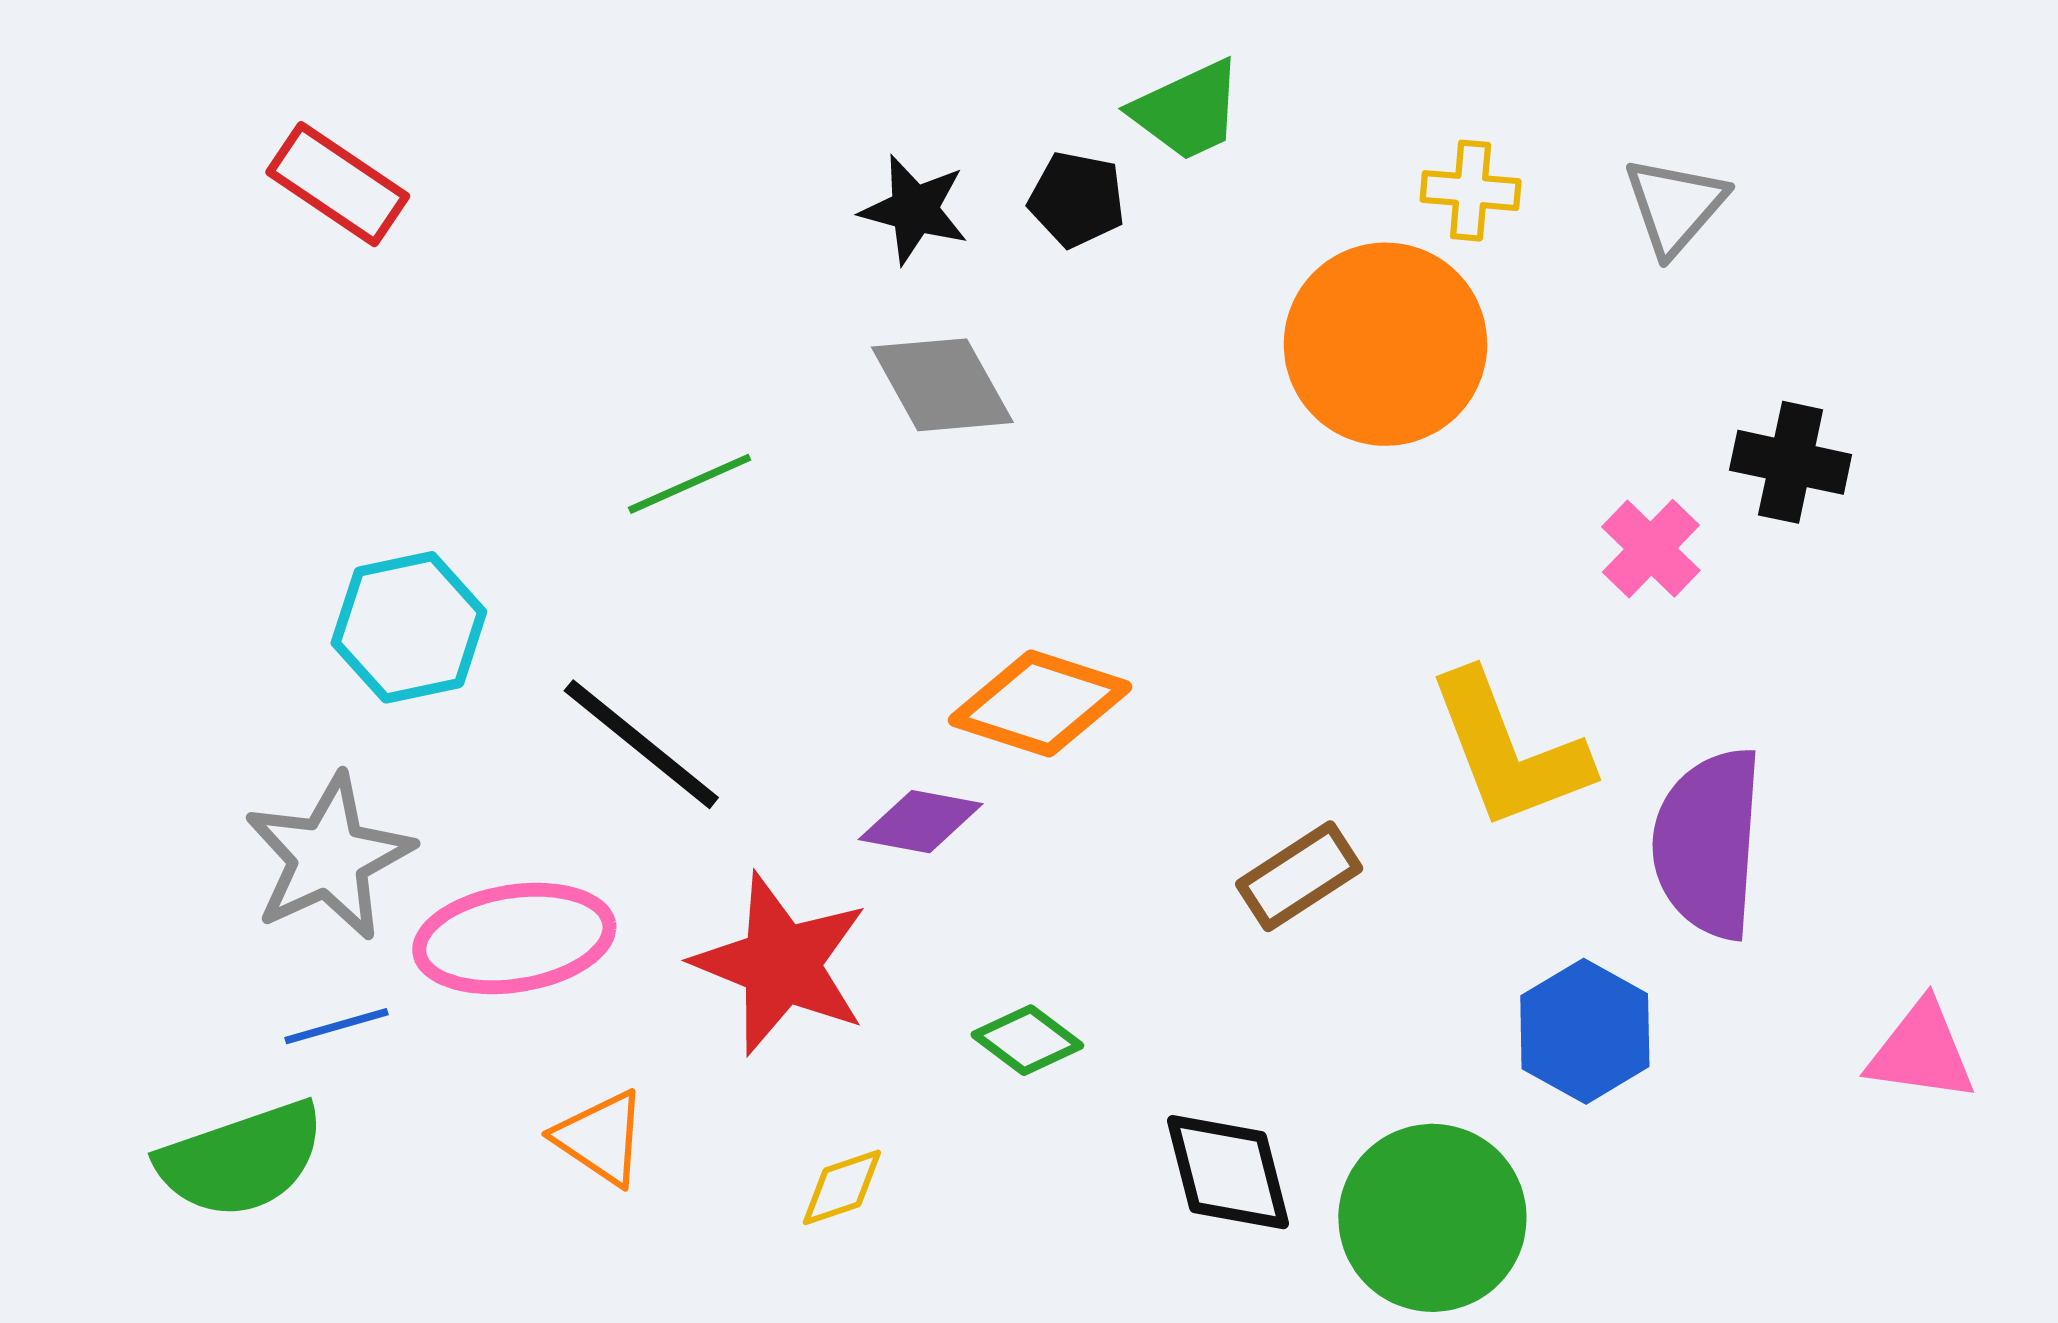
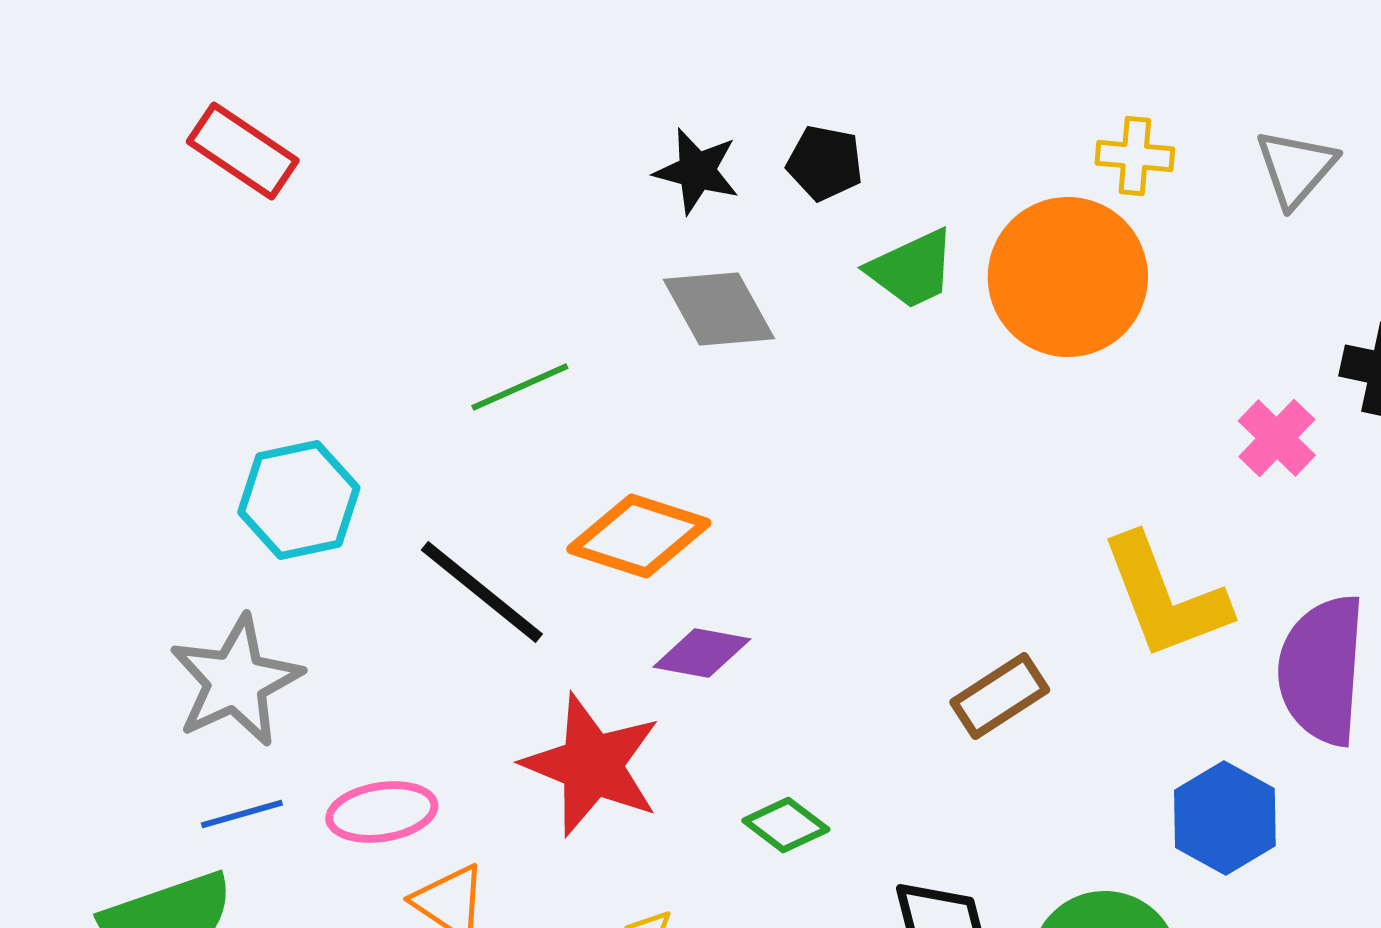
green trapezoid: (1187, 111) -> (912, 269), moved
orange diamond: (1040, 704) -> (639, 536), moved
pink ellipse: (514, 938) -> (382, 812), moved, size x0.7

